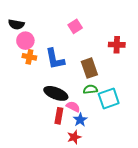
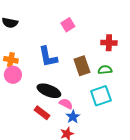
pink circle: (25, 41) -> (13, 75), moved
orange cross: (29, 57) -> (11, 60), moved
green semicircle: (90, 89) -> (105, 70), moved
red rectangle: (59, 116) -> (42, 113), moved, turned -63

